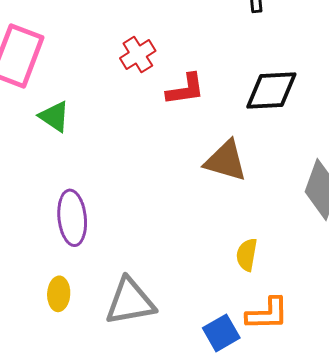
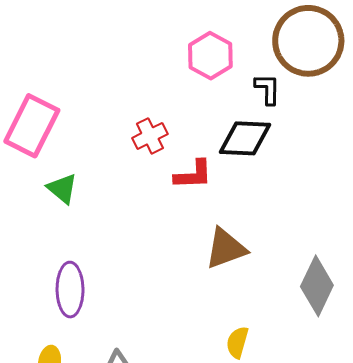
black diamond: (271, 91) -> (245, 138), moved
brown triangle: (226, 161) -> (226, 248), turned -42

